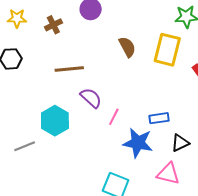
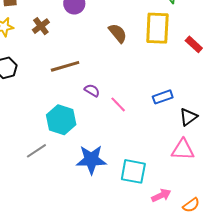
purple semicircle: (91, 98) -> (92, 90), size x0.7
pink line: (114, 117) -> (118, 104), turned -60
blue star: (138, 143) -> (91, 160), moved

